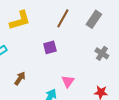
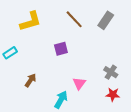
brown line: (63, 18) -> (74, 19), turned -72
gray cross: (102, 53) -> (111, 72), moved

